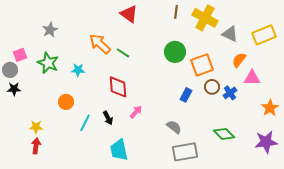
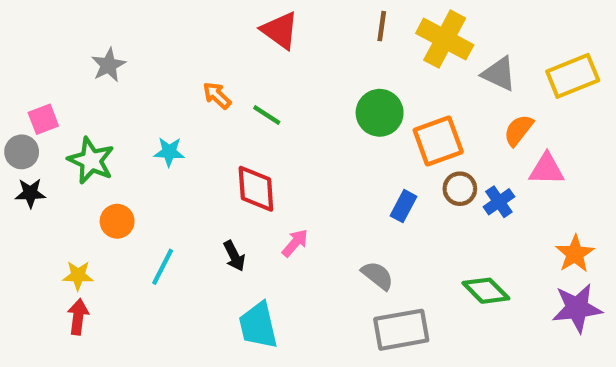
orange arrow: (100, 44) -> (217, 95), size x0.6
green star: (48, 63) -> (91, 161), moved
orange circle: (66, 102) -> (117, 221), moved
orange star: (270, 108) -> (575, 254), moved
cyan line: (85, 123) -> (163, 267), moved

